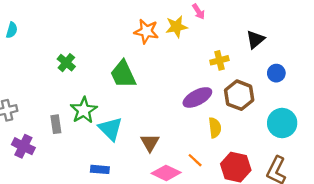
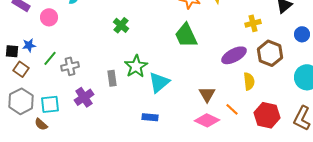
green trapezoid: (123, 74) -> (186, 35), moved
cyan triangle: (110, 129) -> (159, 82), turned 35
brown triangle: (150, 143) -> (207, 94), moved
purple cross: (23, 146) -> (84, 97), turned 30

